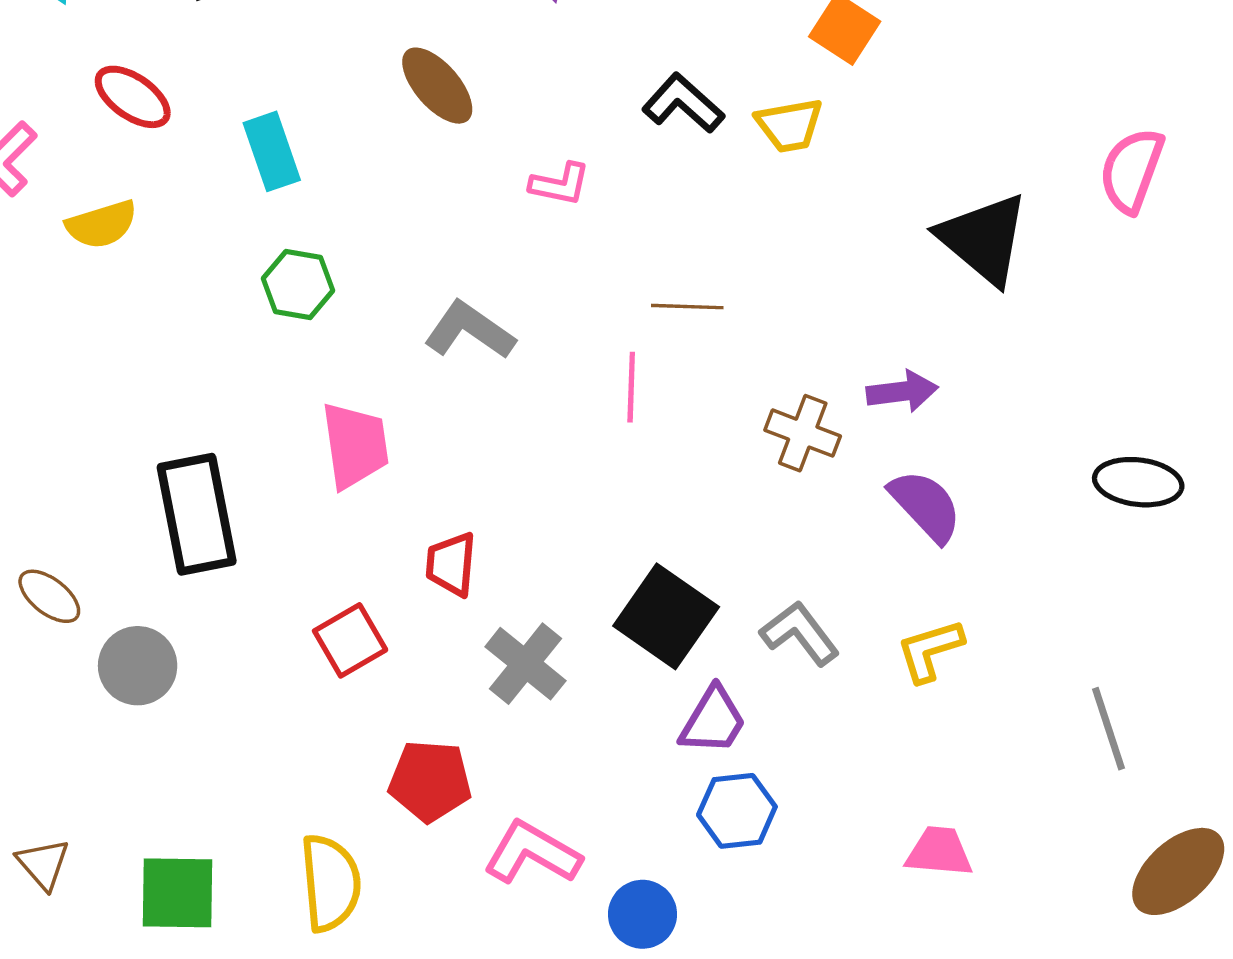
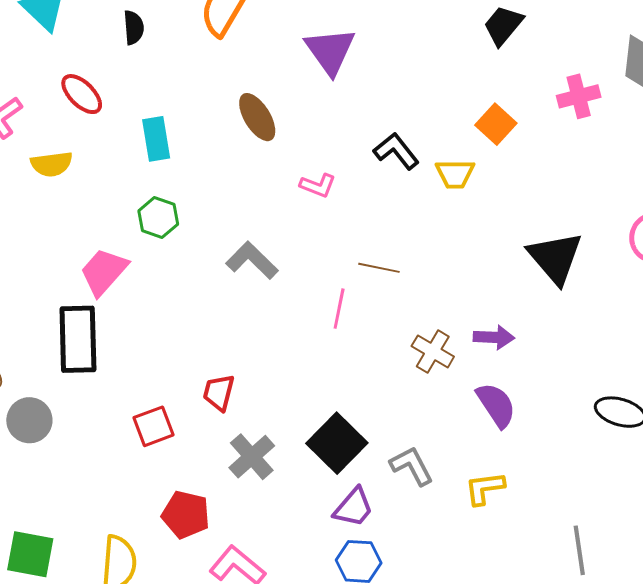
pink trapezoid: (355, 445) -> (104, 272), moved, turned -140

